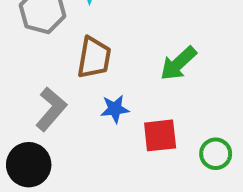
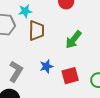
brown trapezoid: (94, 58) -> (36, 31), moved

